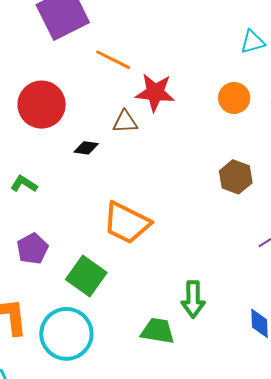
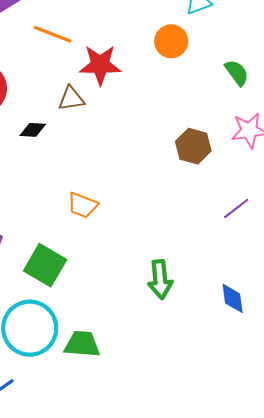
orange circle: (234, 98) -> (171, 41), moved
orange trapezoid: (127, 223) -> (83, 205), size x0.6
green trapezoid: (158, 331) -> (82, 344), moved

